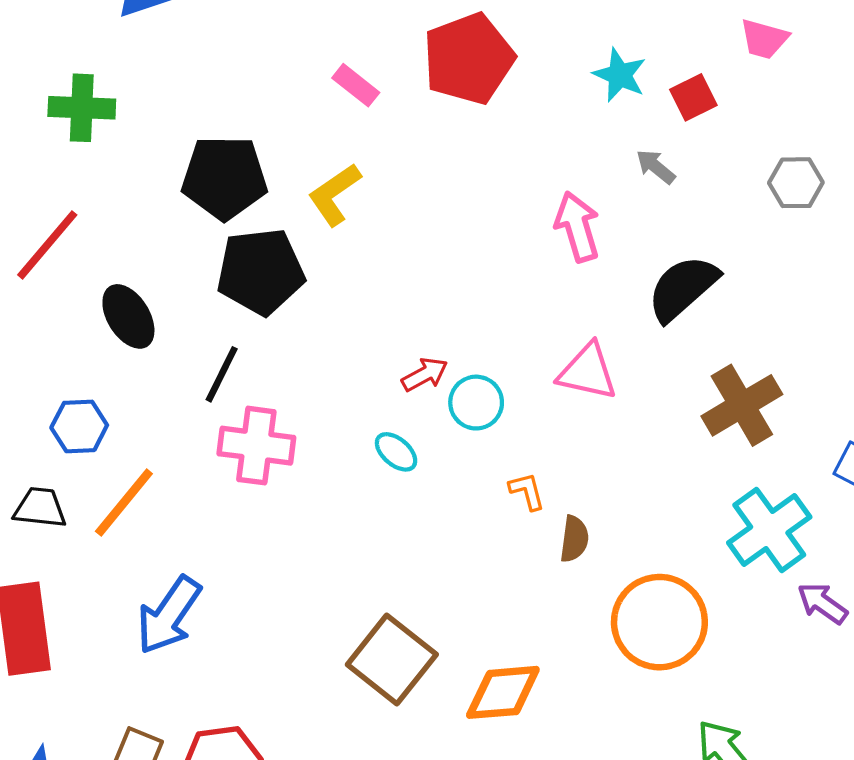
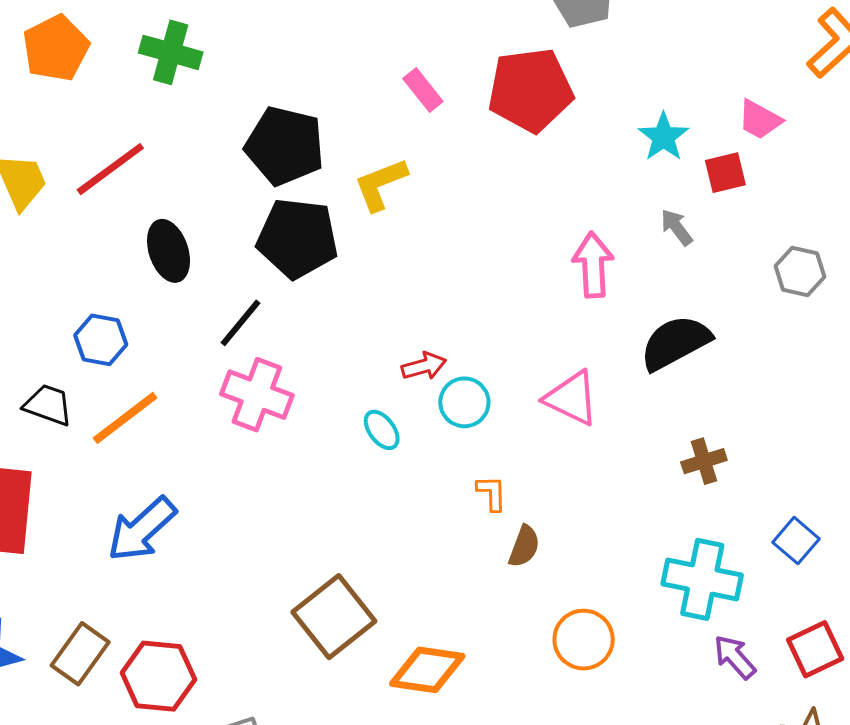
pink trapezoid: (764, 39) -> (760, 120), moved
brown cross: (742, 405) -> (704, 461), size x0.6
cyan cross: (769, 530) -> (702, 579), turned 34
orange circle: (659, 622) -> (584, 640), size x0.7

